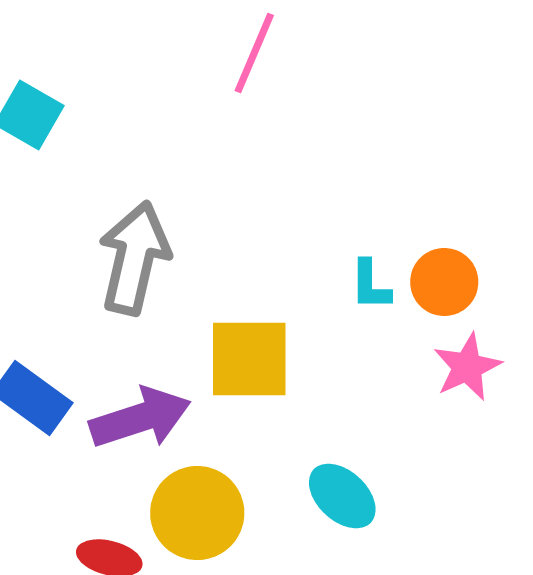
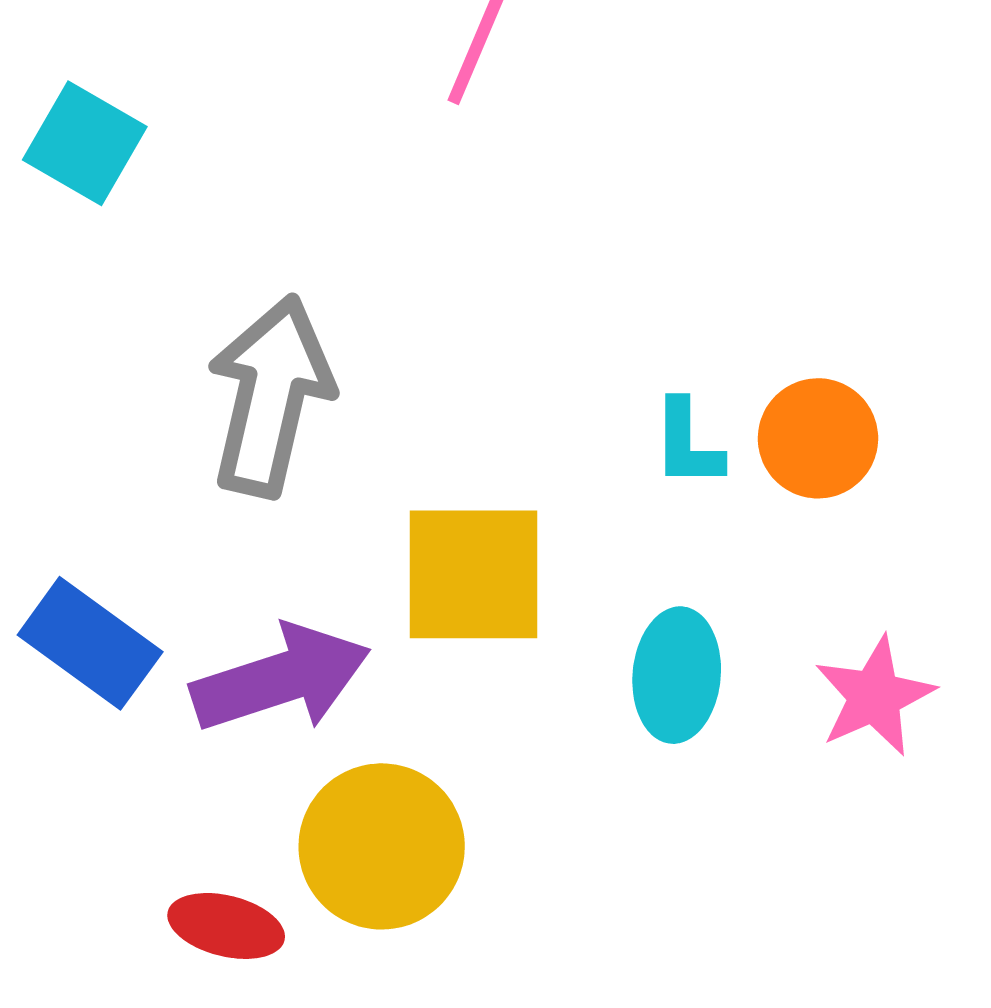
pink star: (467, 367) -> (875, 696), moved
cyan ellipse: (342, 496) -> (677, 675), moved, turned 52

